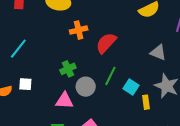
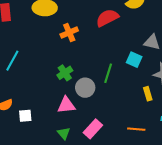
red semicircle: (106, 43) -> (107, 18), moved, turned 30
white square: (25, 84) -> (25, 116), moved
cyan square: (131, 87) -> (134, 60), moved

